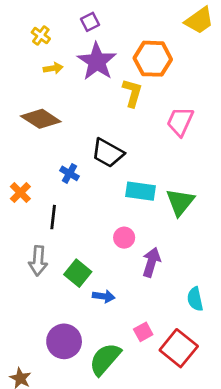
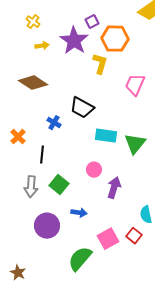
purple square: (90, 22) -> (92, 22), moved
green square: (78, 273) -> (59, 185), moved
pink square: (143, 332) -> (108, 239), size x1.5
purple circle: (64, 341) -> (47, 226), moved
red square: (179, 348) -> (134, 236), moved, size x0.6

